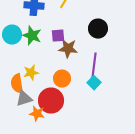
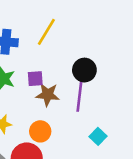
purple line: (94, 66) -> (80, 96), moved
cyan square: (94, 83) -> (98, 136), moved

